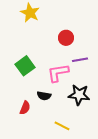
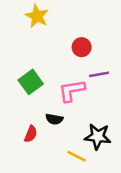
black star: (79, 95) -> (98, 136), moved

